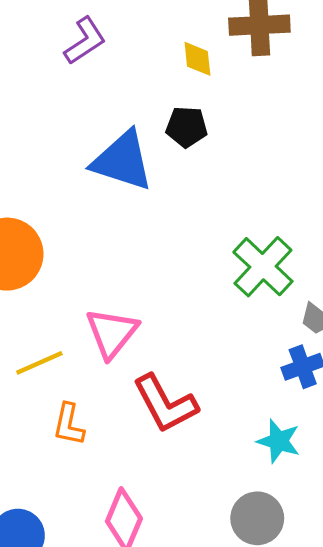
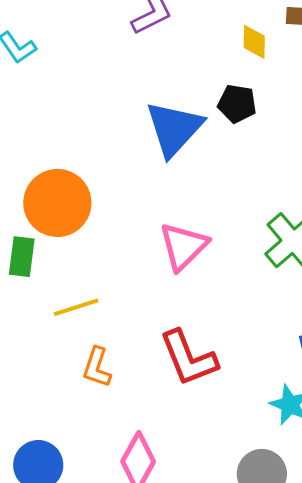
blue triangle: (122, 161) -> (174, 129), turned 48
pink triangle: (112, 333) -> (183, 246), moved

